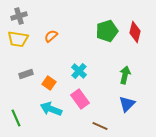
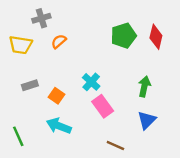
gray cross: (19, 16) -> (41, 18), moved
pink rectangle: (80, 99) -> (103, 106), moved

